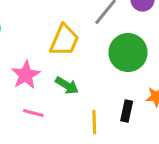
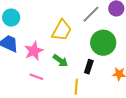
black rectangle: (127, 111) -> (89, 67), moved

